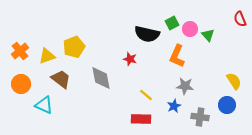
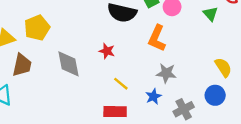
green triangle: (208, 35) -> (210, 14), moved
red star: (130, 59) -> (107, 51), moved
brown trapezoid: (61, 79) -> (22, 65), turned 65
gray cross: (200, 117) -> (184, 109), turned -36

